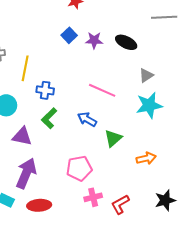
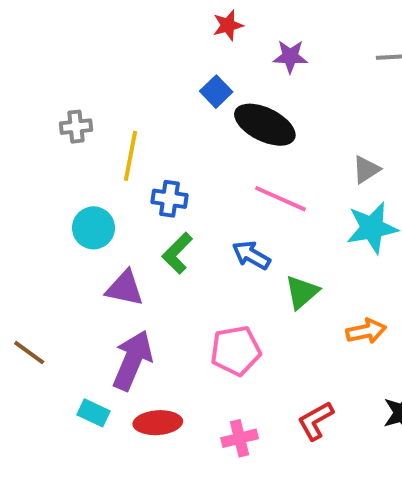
purple star: (94, 40) -> (290, 56), moved
black ellipse: (126, 42) -> (265, 125), moved, size x1.4
pink cross: (93, 197) -> (240, 438), moved

